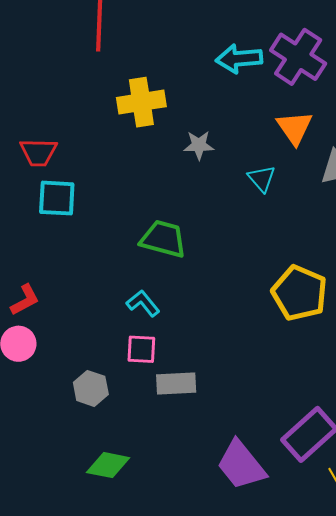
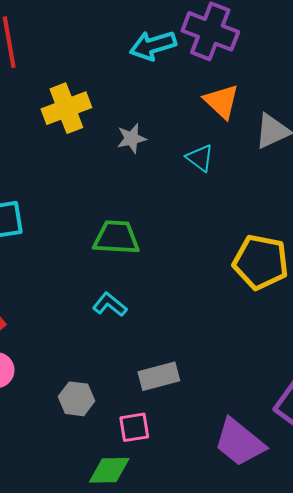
pink square: (141, 349) -> (134, 427), moved

